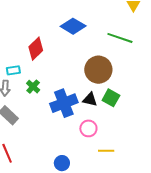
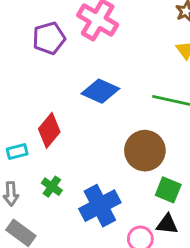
cyan rectangle: (13, 70) -> (17, 151), moved
black triangle: (90, 99) -> (167, 224), moved

